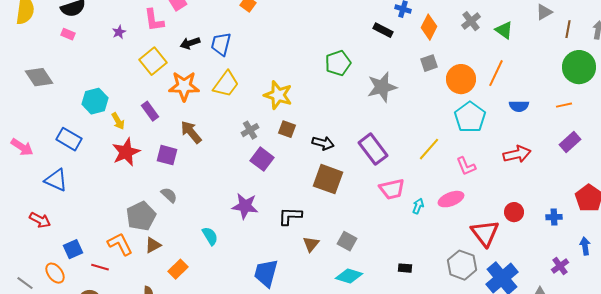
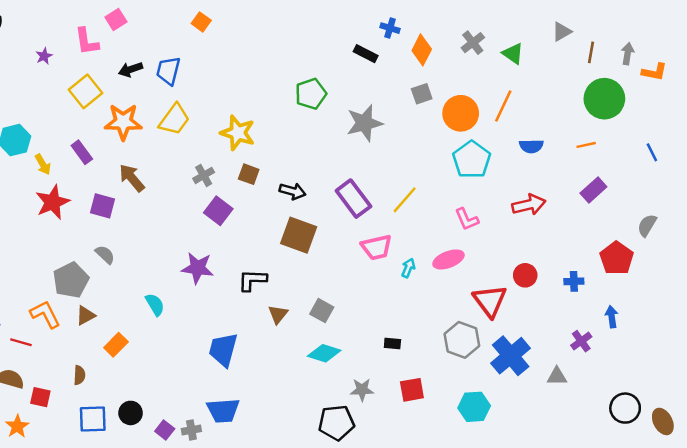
yellow line: (429, 149) -> (405, 200), moved

